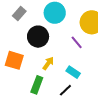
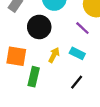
cyan rectangle: (73, 72) -> (77, 53), moved
green rectangle: (37, 85) -> (34, 77), moved

